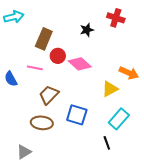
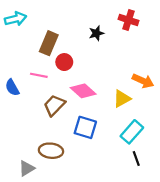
pink diamond: (80, 64) -> (83, 91), moved
brown ellipse: (42, 123) -> (51, 151), moved
black line: (107, 143) -> (136, 158), moved

